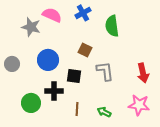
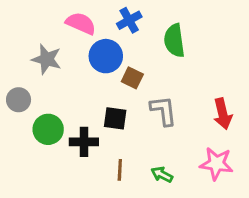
gray star: (31, 27) -> (47, 59), moved
blue circle: (48, 60) -> (106, 56), moved
green circle: (31, 103) -> (48, 129), moved

